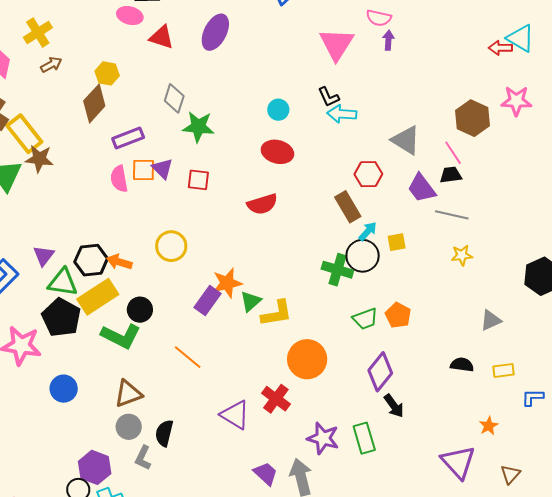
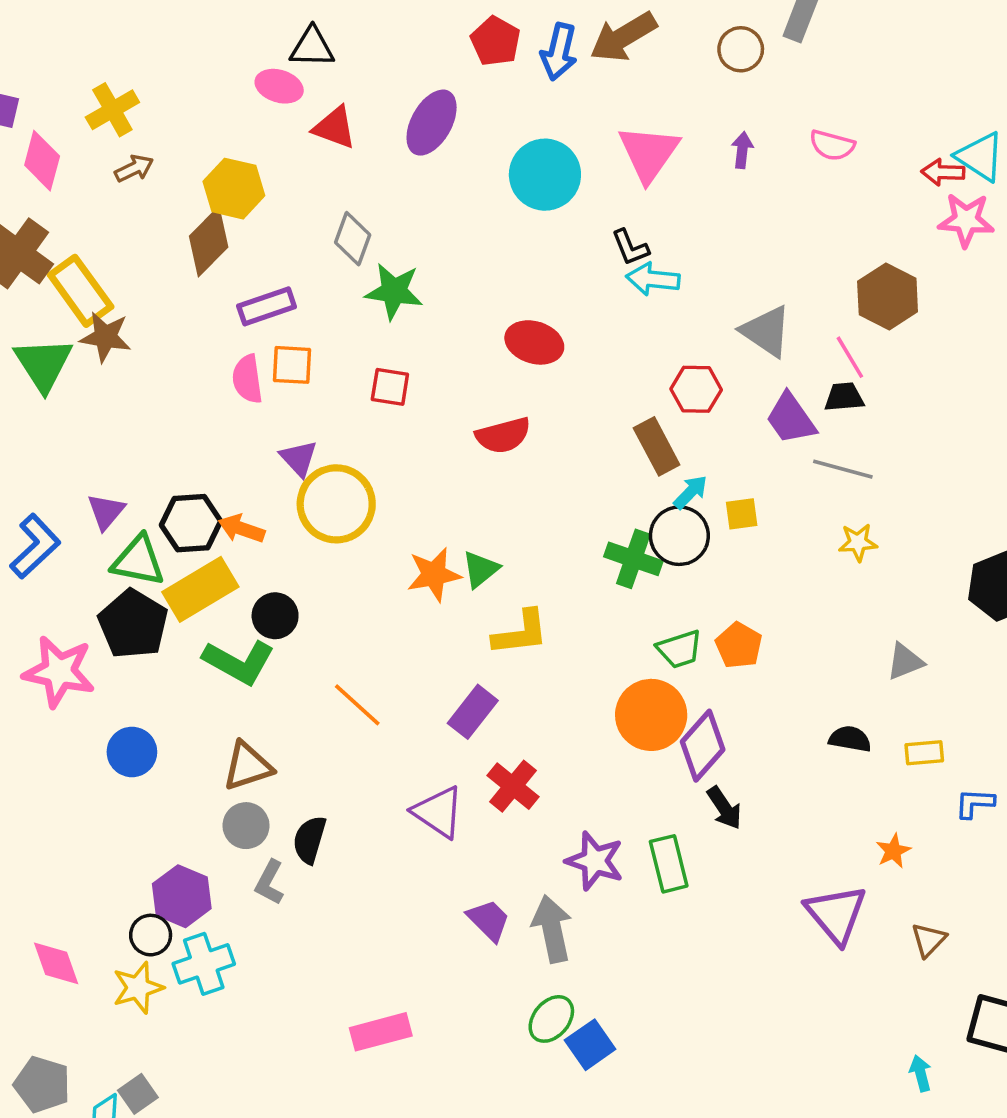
pink semicircle: (379, 18) -> (832, 145), moved
yellow hexagon: (107, 73) -> (234, 189), size x1.4
pink star: (516, 101) -> (966, 220), moved
cyan circle: (278, 110) -> (545, 175), moved, size x1.8
purple triangle: (162, 169) -> (299, 458), moved
yellow circle: (171, 246) -> (336, 504), size x1.4
purple rectangle: (207, 301) -> (473, 712), moved
green triangle: (251, 301) -> (481, 569), moved
orange circle: (307, 359) -> (651, 715), moved

